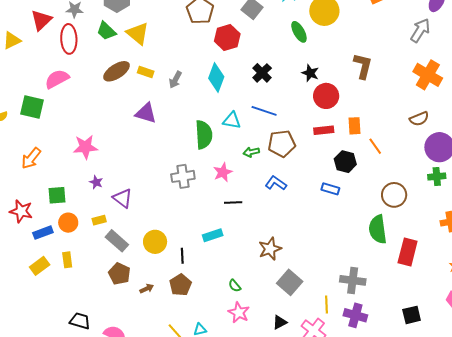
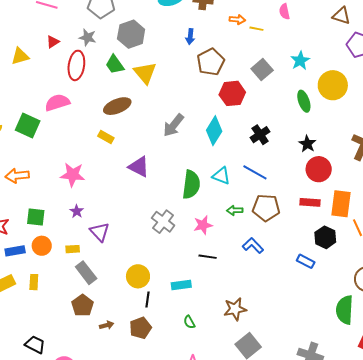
red triangle: (41, 20) -> (53, 42), size x0.6
yellow rectangle: (146, 72) -> (106, 137), moved
gray arrow: (175, 80) -> (174, 125), size x1.4
purple triangle: (146, 113) -> (139, 167), moved
orange rectangle: (355, 126) -> (341, 204), size x1.5
orange arrow: (31, 158) -> (17, 176), turned 35
gray cross: (183, 176) -> (163, 222), turned 35
yellow circle: (155, 242) -> (138, 276), moved
green semicircle: (235, 286) -> (189, 322), moved

